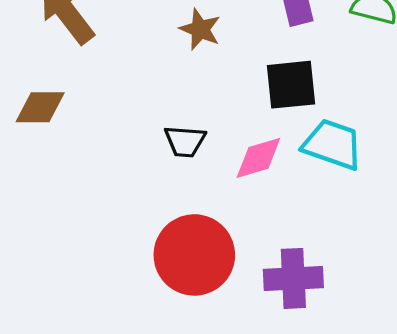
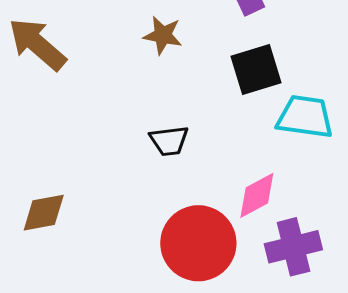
brown diamond: (40, 107) -> (44, 213), moved
pink diamond: (258, 158) -> (257, 195), moved

